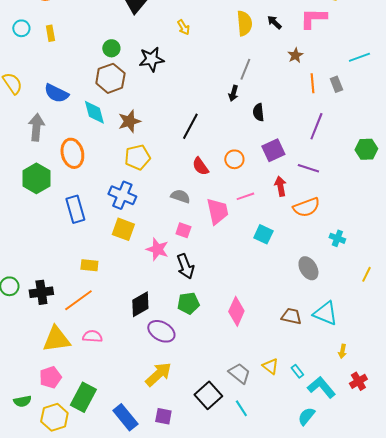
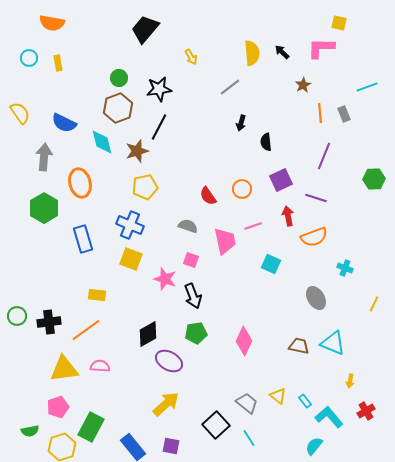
gray line: (245, 69) -> (230, 87), moved, turned 30
black line: (190, 126) -> (159, 127), moved

